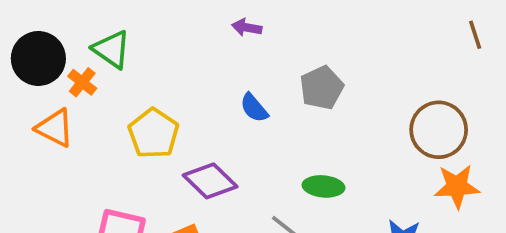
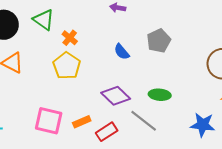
orange cross: (82, 82) -> (70, 38), moved
purple diamond: (210, 181) -> (116, 96), moved

